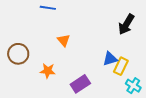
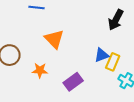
orange triangle: (64, 40) -> (54, 39), size x1.5

